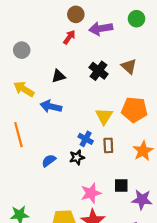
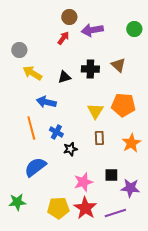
green circle: (136, 19) -> (134, 29), moved
black cross: (99, 71) -> (90, 69), turned -36
black triangle: (59, 76) -> (64, 77), moved
yellow arrow: (24, 89) -> (32, 73), moved
orange line: (18, 135) -> (31, 128), moved
blue cross: (86, 139) -> (56, 132), moved
blue semicircle: (49, 161) -> (35, 167), moved, size x1.6

